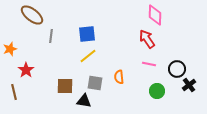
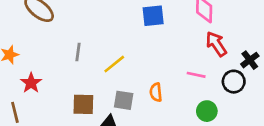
blue square: (87, 34) -> (153, 16), moved
gray line: (51, 36) -> (78, 52), moved
red arrow: (147, 39) -> (216, 44), moved
black cross: (189, 85) -> (250, 60), moved

